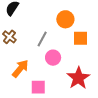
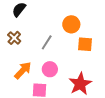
pink circle: (53, 58) -> (50, 69), moved

